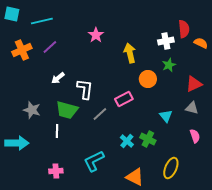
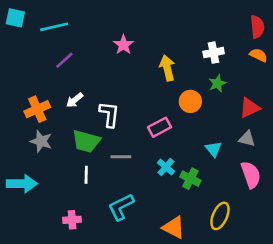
red semicircle: (184, 29) -> (257, 27), moved
orange cross: (22, 50) -> (37, 109), moved
gray line: (100, 114) -> (121, 157), moved, turned 42
white line: (57, 131) -> (86, 175), moved
pink semicircle: (195, 136) -> (251, 175), size x1.5
cyan cross: (127, 141) -> (166, 167), moved

